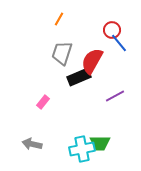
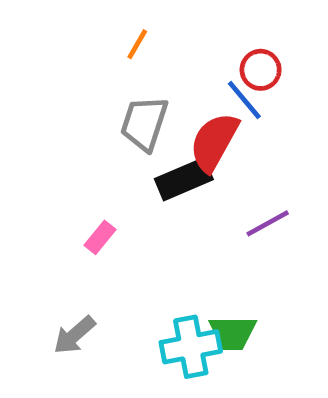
blue line: (119, 43) -> (244, 100), moved
gray arrow: (32, 144) -> (74, 335), turned -54

